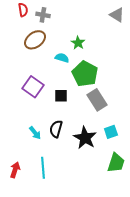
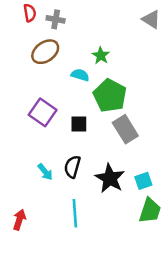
cyan square: (111, 132) -> (143, 181), moved
cyan line: (43, 168) -> (75, 213), moved

